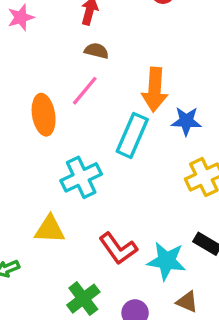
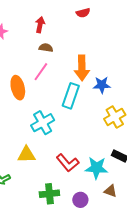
green cross: (83, 299) -> (49, 194), turned 36

